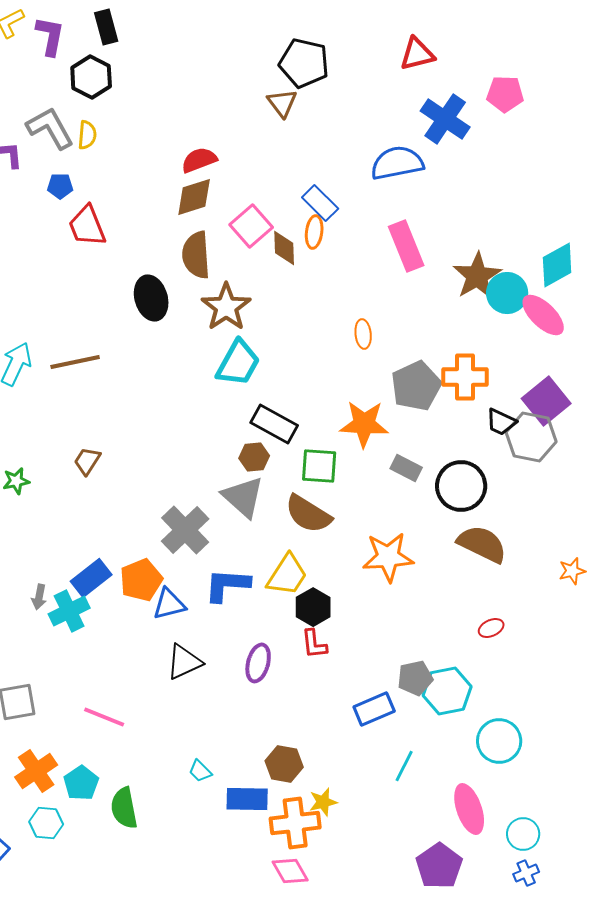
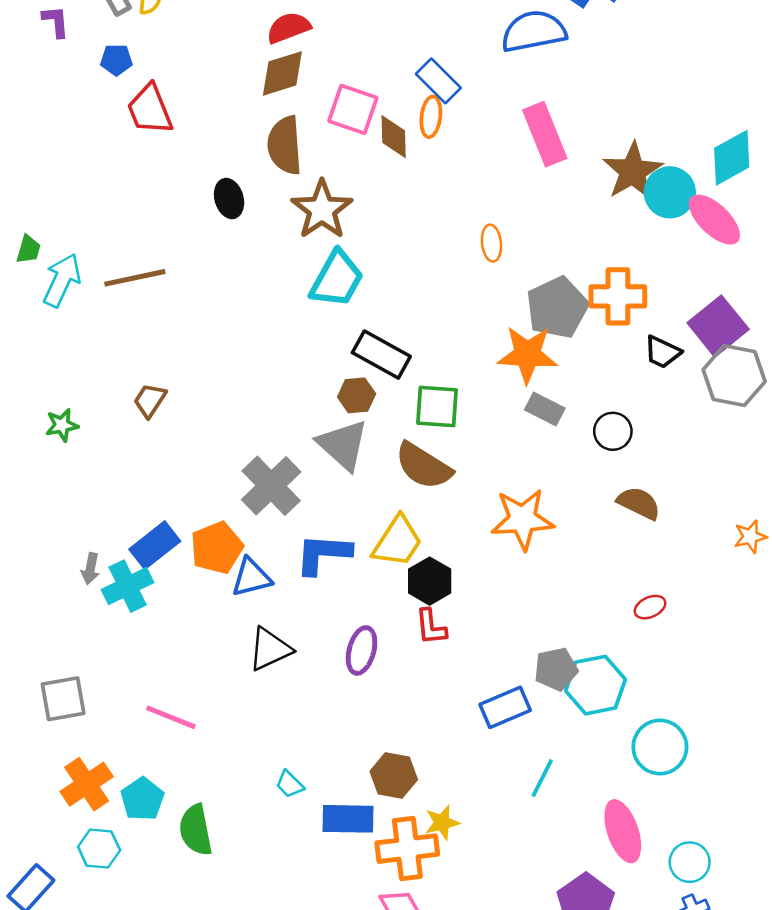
pink square: (251, 226) -> (353, 109), turned -30
black ellipse: (151, 298) -> (229, 199), size x0.7
orange star: (364, 424) -> (527, 355), moved
gray hexagon: (531, 437) -> (734, 376), moved
black circle: (461, 486) -> (613, 431), size x0.6
brown semicircle: (482, 544) -> (639, 503), size x0.7

